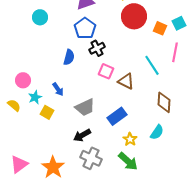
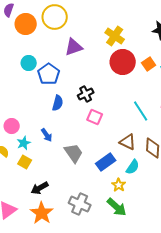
blue pentagon: (85, 28) -> (49, 74), moved
orange square: (160, 28) -> (149, 64), moved, turned 32
brown triangle: (126, 81) -> (128, 142), moved
gray trapezoid: (85, 107) -> (74, 153), turned -100
yellow square: (47, 112) -> (25, 162), moved
cyan semicircle: (157, 132) -> (133, 167), moved
black arrow: (82, 135) -> (40, 188), moved

